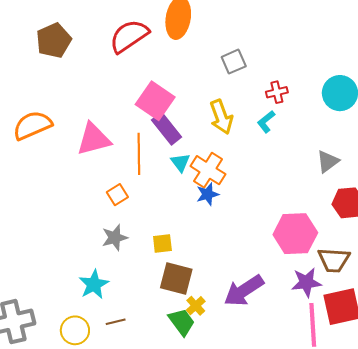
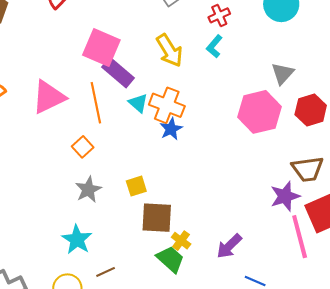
pink hexagon: (295, 234) -> (259, 112), moved
purple arrow: (244, 291) -> (229, 246), moved, size x0.7

